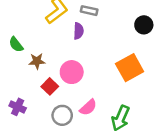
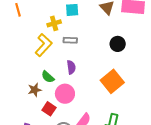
purple semicircle: (79, 31) -> (71, 67), moved
green semicircle: (16, 45) -> (48, 77), moved

